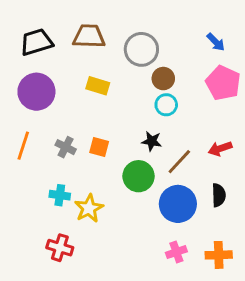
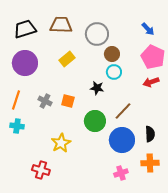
yellow rectangle: (98, 86) -> (67, 59), turned -56
black star: (152, 141) -> (97, 88), moved
red arrow: (220, 149) -> (151, 82), moved
cyan cross: (60, 195) -> (17, 126), moved
orange cross: (219, 255) -> (150, 163), moved

